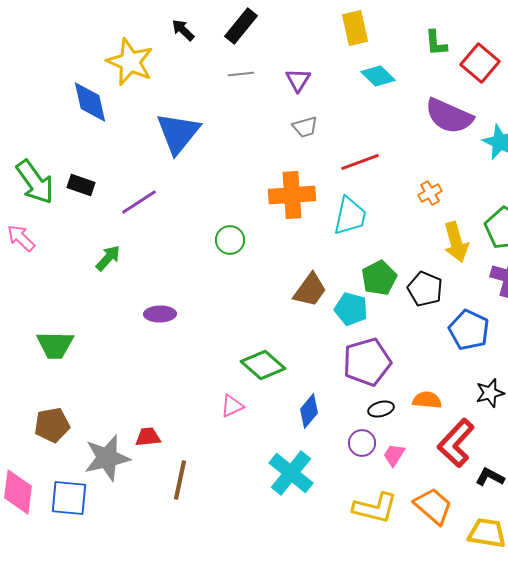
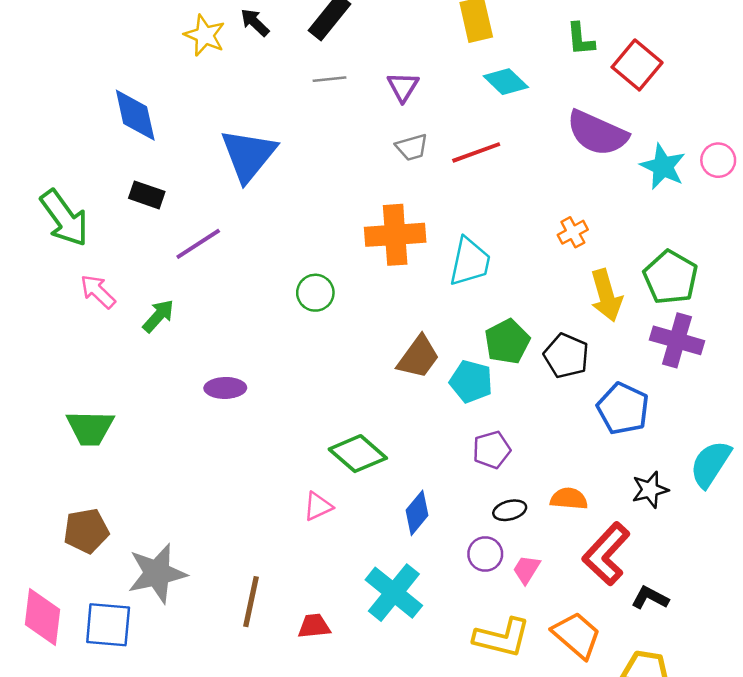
yellow star: (130, 62) -> (205, 35), moved, size x0.7
red line: (360, 162) -> (476, 152), moved
black rectangle: (81, 185) -> (147, 195), moved
pink arrow: (21, 238) -> (98, 291), moved
purple pentagon: (367, 362) -> (492, 450), size x0.6
red trapezoid: (148, 437) -> (314, 626), moved

